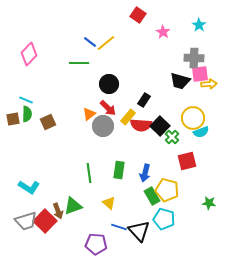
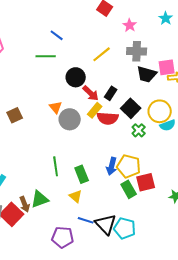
yellow line: (106, 43) -> (102, 54), moved
gray cross: (194, 58) -> (137, 51), moved
red arrow: (108, 108) -> (91, 93), moved
orange triangle: (89, 114) -> (56, 107), turned -32
black square: (160, 126) -> (131, 108), moved
red square: (187, 161) -> (146, 182), moved
green rectangle: (119, 170) -> (82, 174), moved, turned -30
yellow pentagon: (167, 190) -> (129, 166), moved
green rectangle: (152, 196) -> (129, 189), moved
cyan pentagon: (164, 219) -> (125, 228), moved

